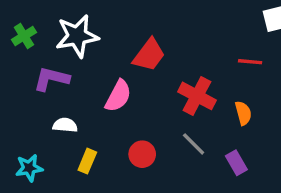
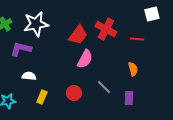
pink semicircle: (118, 96) -> (85, 59), moved
red cross: (197, 96) -> (106, 29), moved
purple rectangle: (236, 163) -> (129, 98), turned 32

